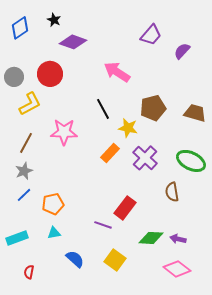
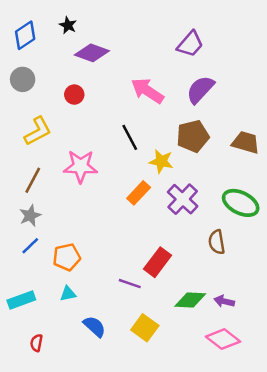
purple semicircle: (182, 51) -> (200, 89), moved, size x1.4
red circle: (50, 74) -> (74, 95), moved, size x0.6
gray circle: (14, 77) -> (23, 79), moved

